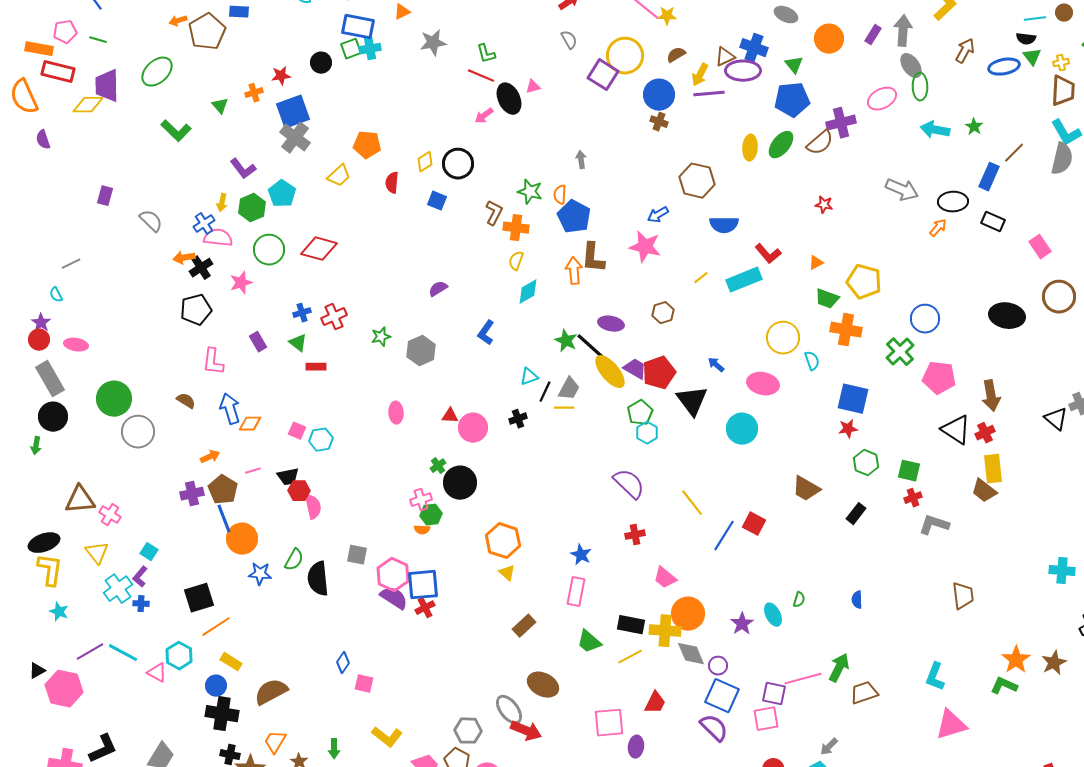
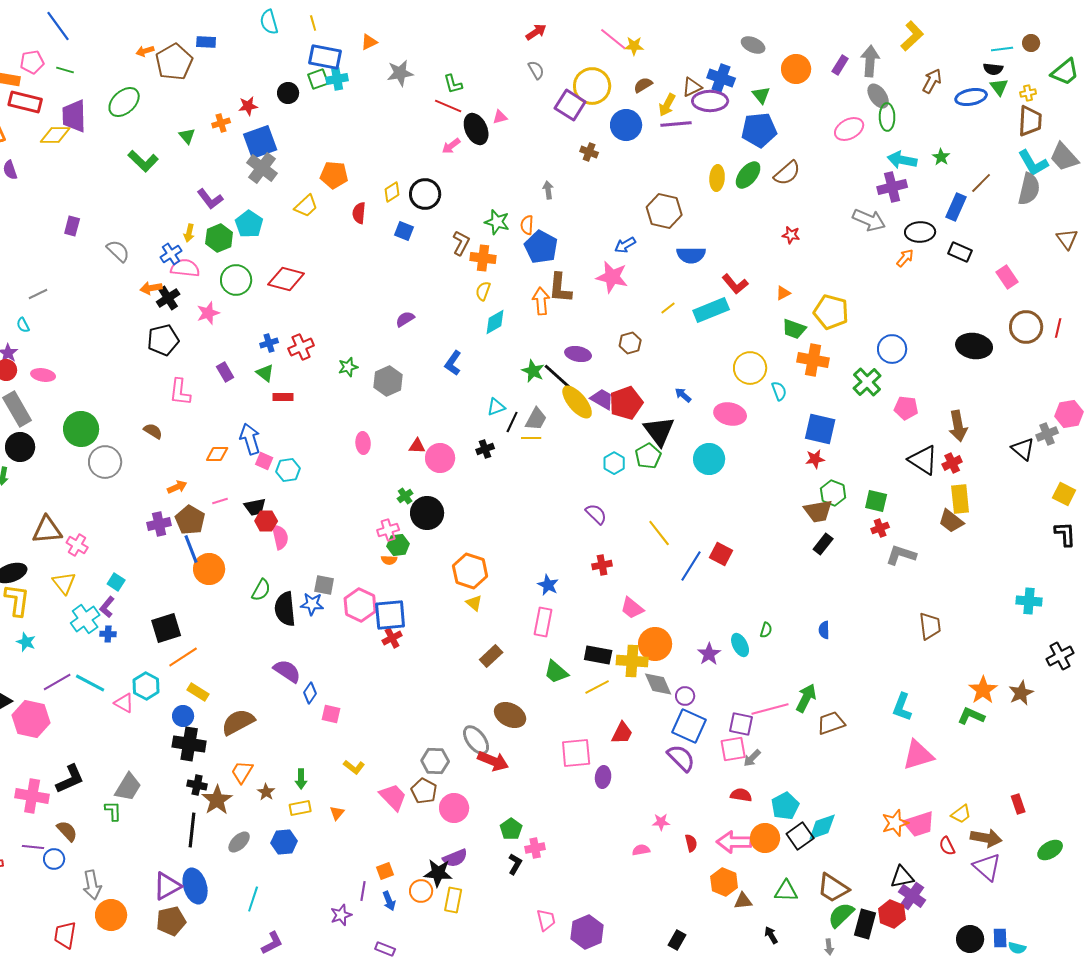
brown cross: (659, 122) -> (589, 152), moved
purple cross: (841, 123) -> (892, 187), moved
pink pentagon: (939, 378) -> (906, 408), size x0.7
blue arrow: (230, 409) -> (250, 439), moved
green pentagon: (640, 413) -> (648, 456), moved
purple semicircle: (629, 484) -> (596, 514), size x0.7
brown trapezoid: (806, 489) -> (818, 511), moved, turned -40
blue star: (260, 574) -> (312, 604), moved
purple semicircle: (394, 598) -> (287, 671), moved
yellow L-shape: (387, 737) -> (354, 767), size x0.7
gray arrow: (829, 747) -> (752, 758), moved

